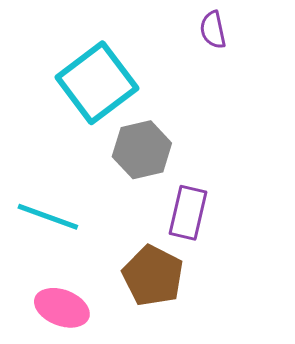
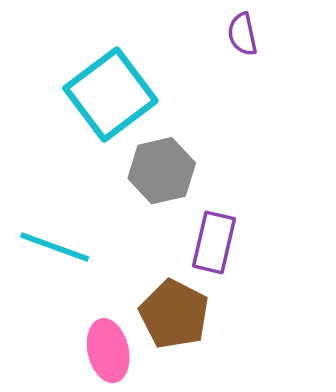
pink ellipse: (62, 308) -> (108, 351), moved, turned 56

